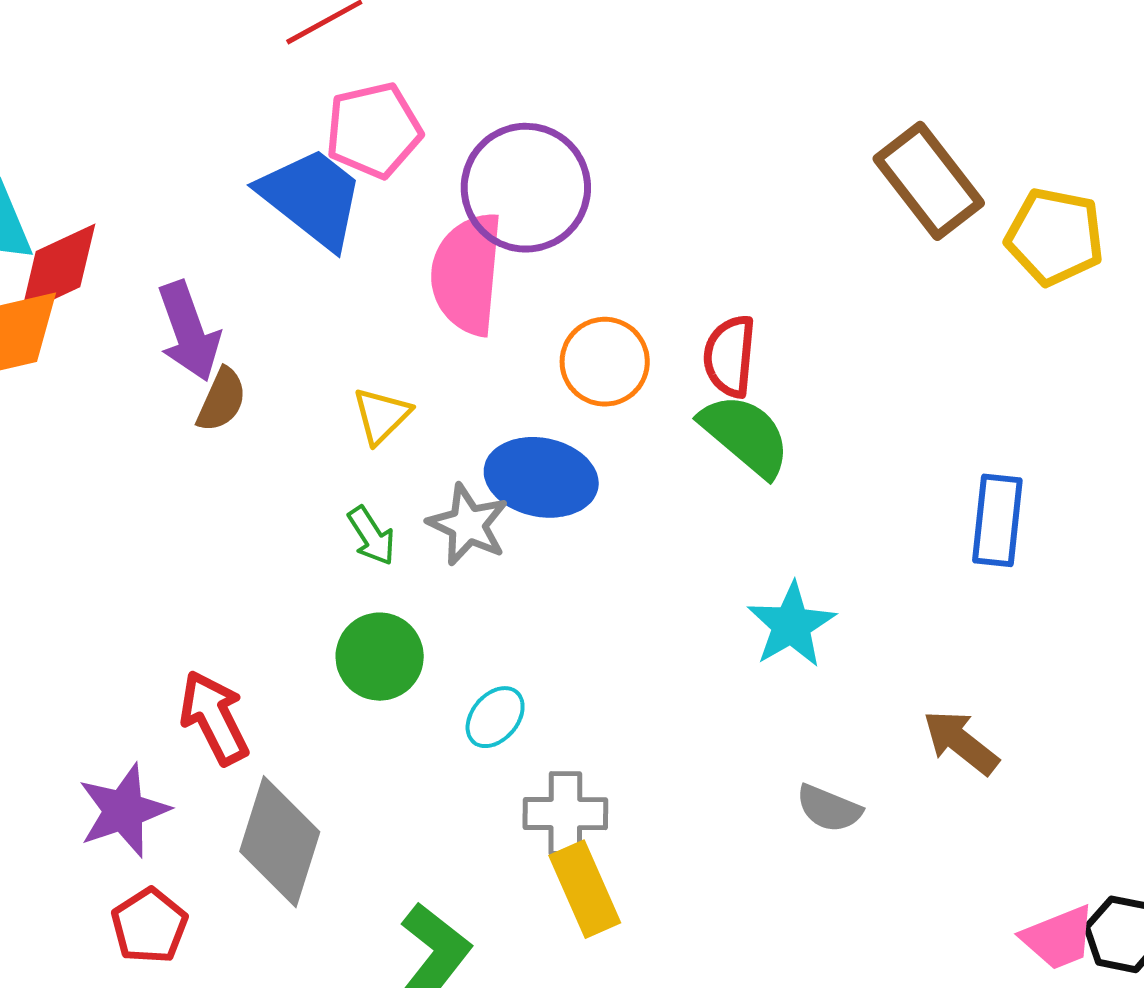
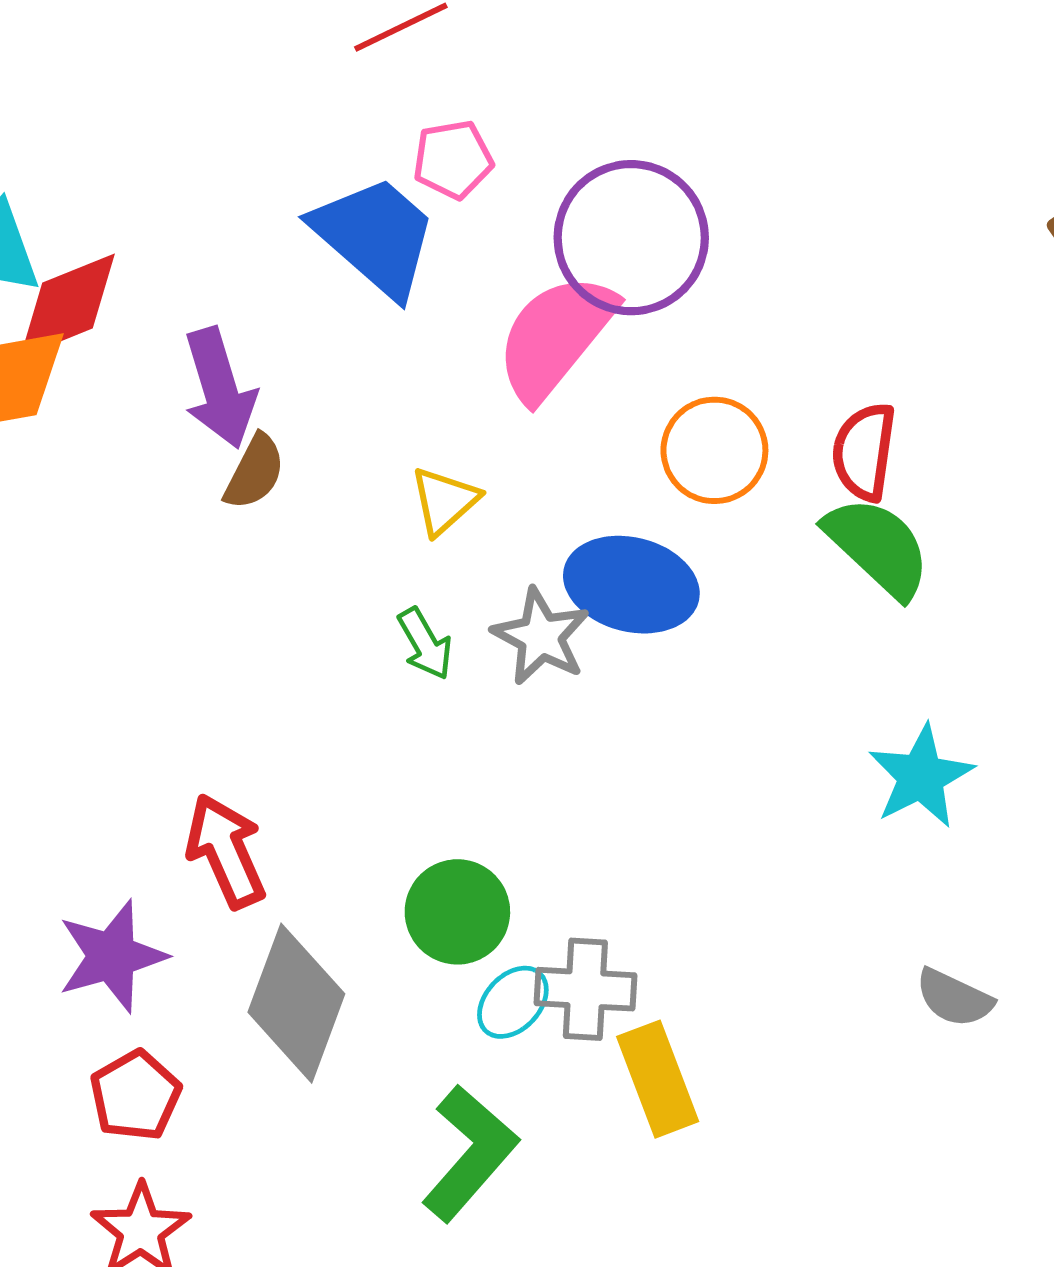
pink pentagon: (374, 130) -> (453, 159), size x0.7
pink semicircle: (467, 274) -> (555, 337), turned 31
green circle: (380, 657) -> (457, 912), moved
cyan ellipse: (495, 717) -> (513, 1002), moved
gray cross: (565, 814) -> (585, 989), moved

